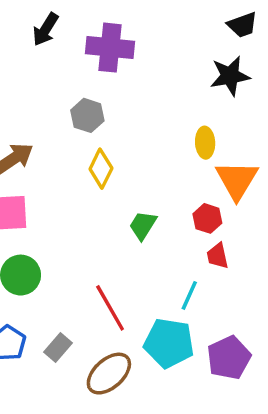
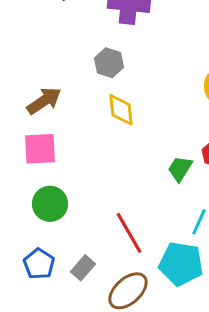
yellow diamond: (101, 169) -> (121, 110), turned -32
green trapezoid: (143, 225) -> (180, 169), moved

